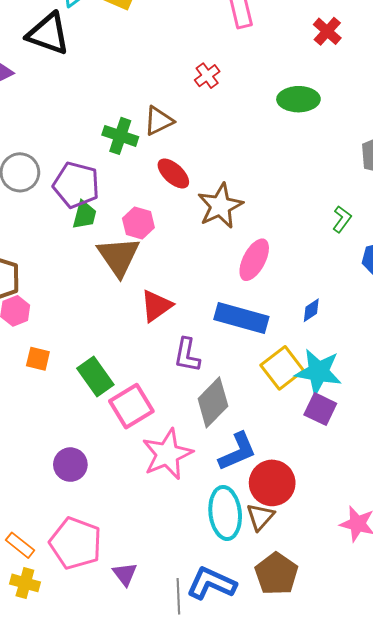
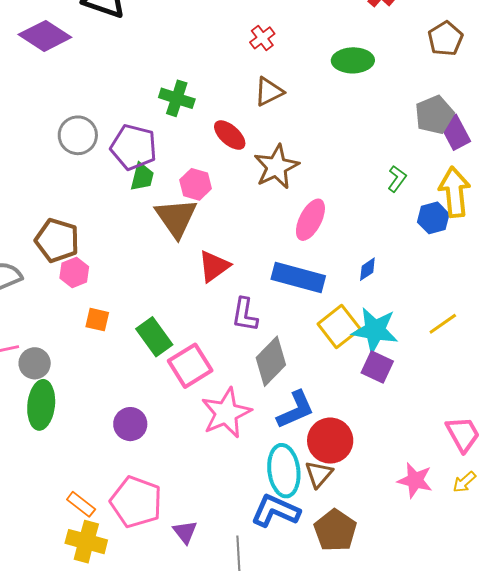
brown triangle: (159, 121) -> (269, 92), moved
yellow cross: (25, 583) -> (86, 542), size x1.4
blue L-shape: (211, 583) -> (275, 511), moved

